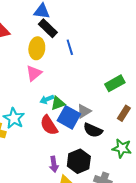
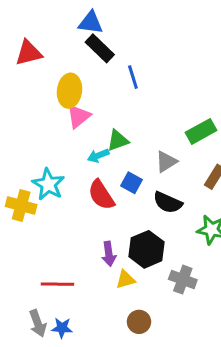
yellow ellipse: (37, 48) -> (69, 91), moved
green triangle: (58, 103) -> (118, 141), moved
gray triangle: (84, 111) -> (166, 162), moved
blue square: (69, 117) -> (131, 183), size x0.6

